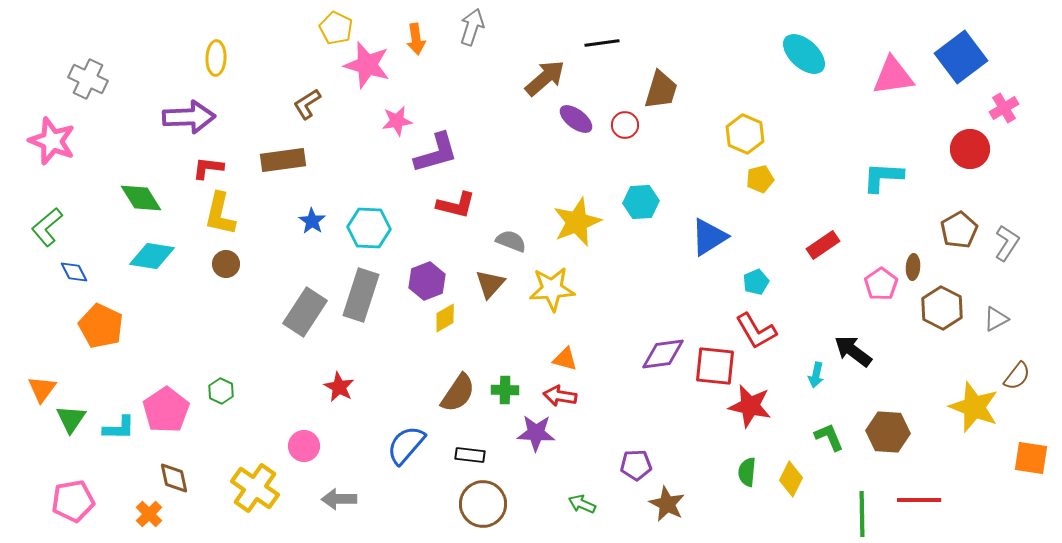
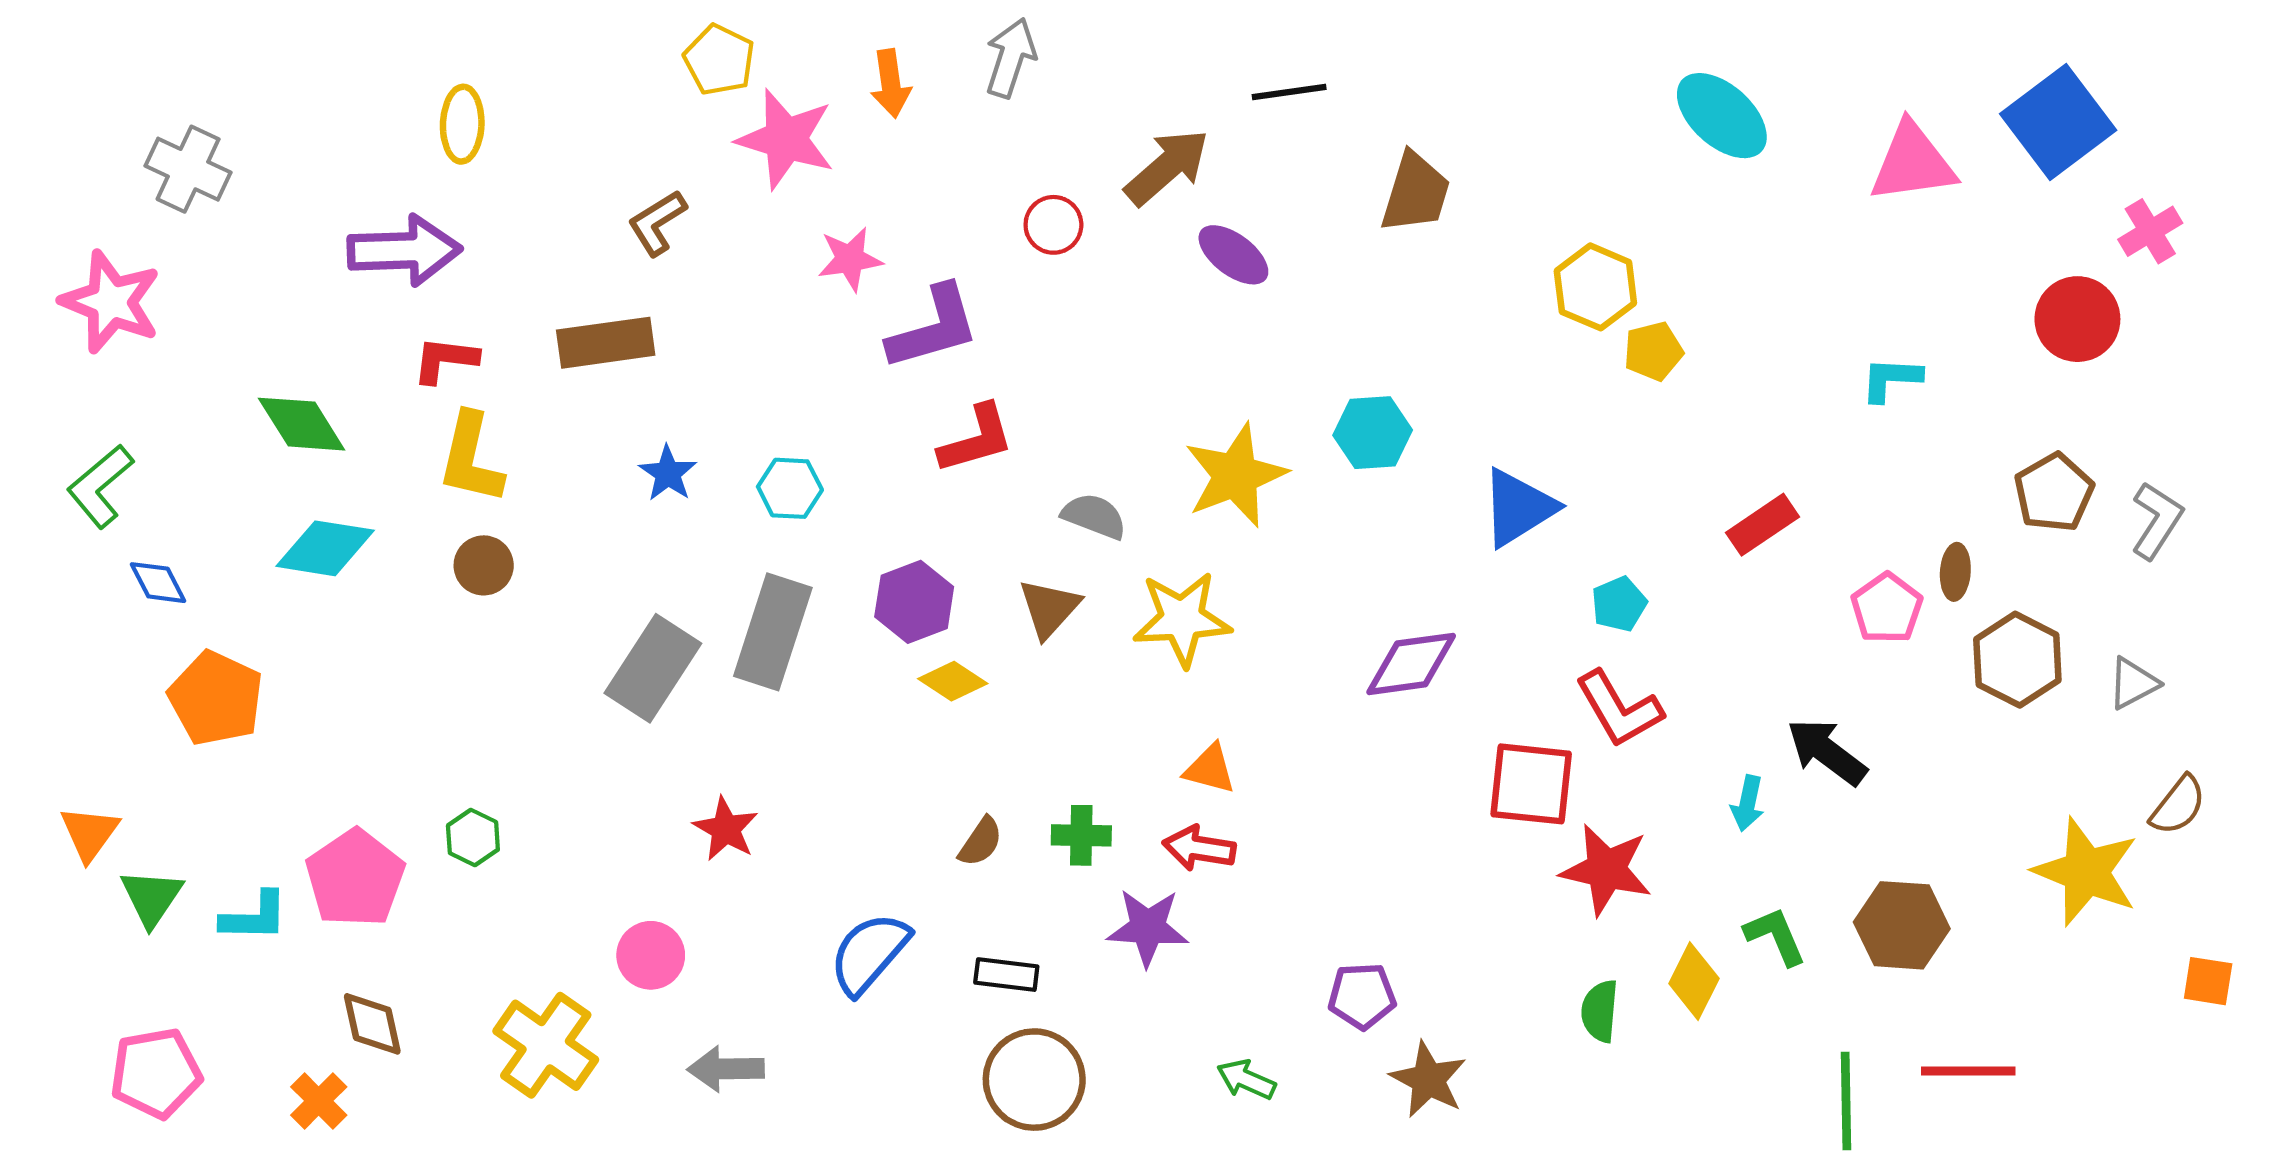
red circle: (625, 125) -> (1053, 225), moved
cyan L-shape: (883, 177) -> (1891, 379), size x0.7
yellow pentagon: (760, 179) -> (1653, 351), moved
red L-shape: (456, 205) -> (976, 439), turned -30
cyan hexagon: (369, 228) -> (790, 488), size x0.7
yellow diamond: (445, 318) -> (953, 681), turned 64
purple diamond: (663, 354) -> (1411, 664), moved
brown semicircle: (458, 393) -> (981, 842), size x0.6
orange square: (1031, 458) -> (2208, 981), size x0.7
yellow diamond: (791, 479) -> (1694, 981), moved

